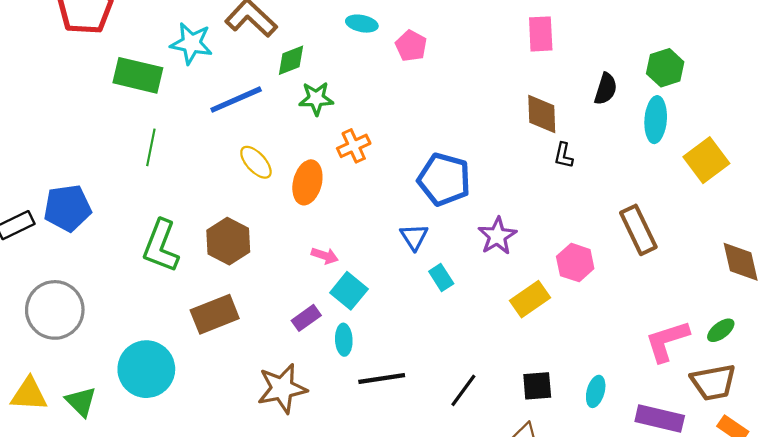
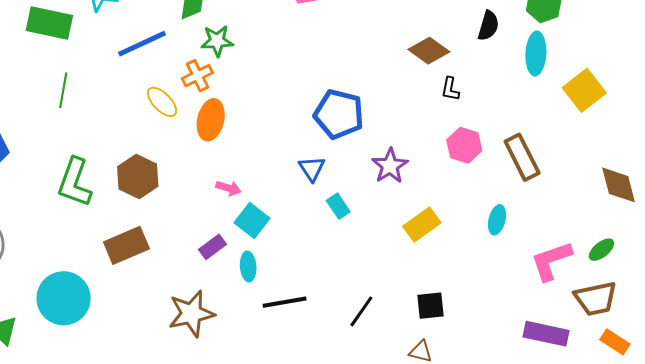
brown diamond: (542, 114) -> (429, 51), turned -51
orange cross: (354, 146) -> (197, 76), moved
pink hexagon: (575, 263) -> (464, 145), moved
cyan ellipse: (596, 391) -> (497, 220), moved

